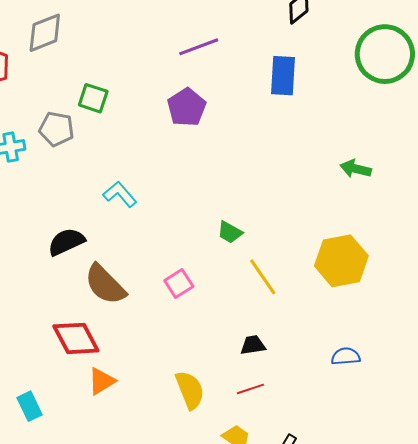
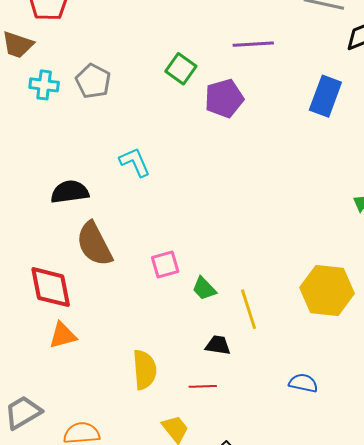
green square: (93, 98) -> (181, 69), moved
green trapezoid: (230, 232) -> (204, 289), moved
yellow line: (263, 277) -> (248, 309), moved

